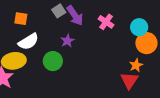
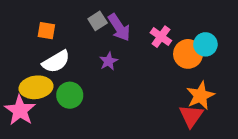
orange circle: (146, 43) -> (188, 54), moved
green circle: (53, 61) -> (70, 95), moved
orange star: (136, 65) -> (200, 96), size x1.5

